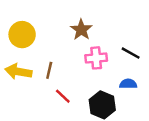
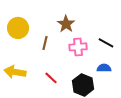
brown line: (49, 70) -> (45, 43), moved
yellow arrow: (18, 72) -> (15, 72), moved

